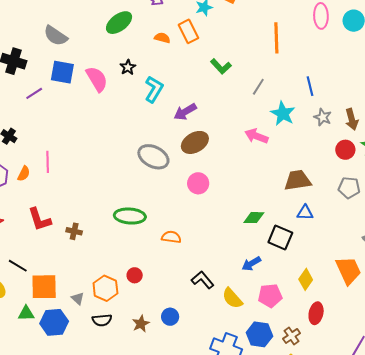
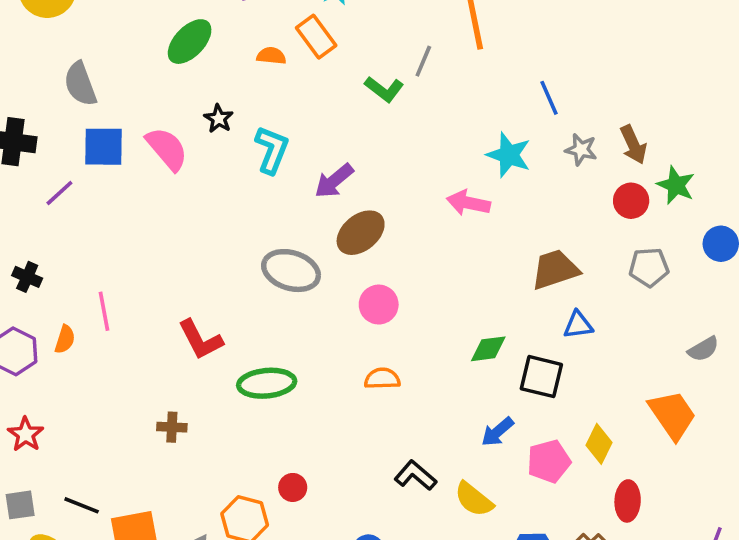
gray semicircle: (56, 36) -> (80, 84), turned 45
gray line: (258, 87) -> (423, 61), moved
red L-shape: (39, 219) -> (200, 340), moved
orange semicircle: (171, 237) -> (382, 379), moved
pink pentagon: (270, 296) -> (549, 461), moved

